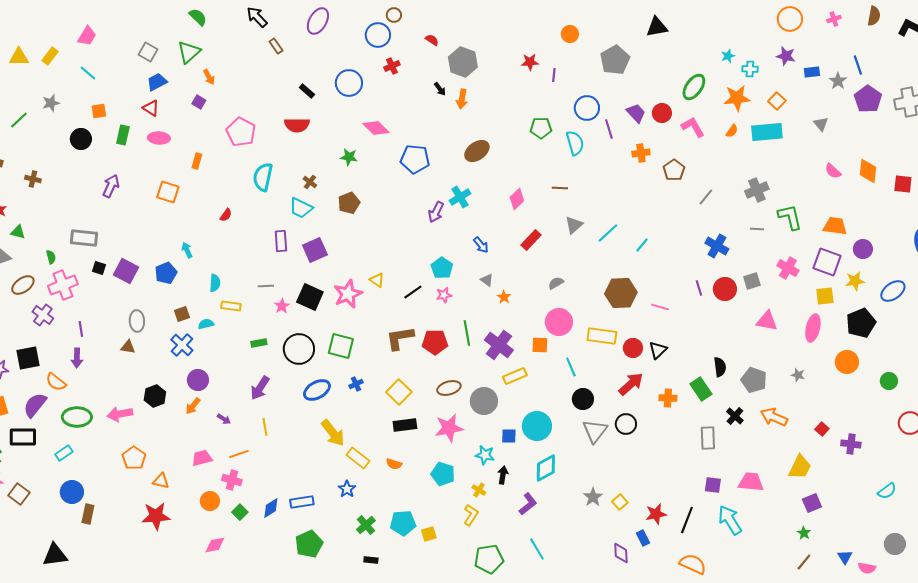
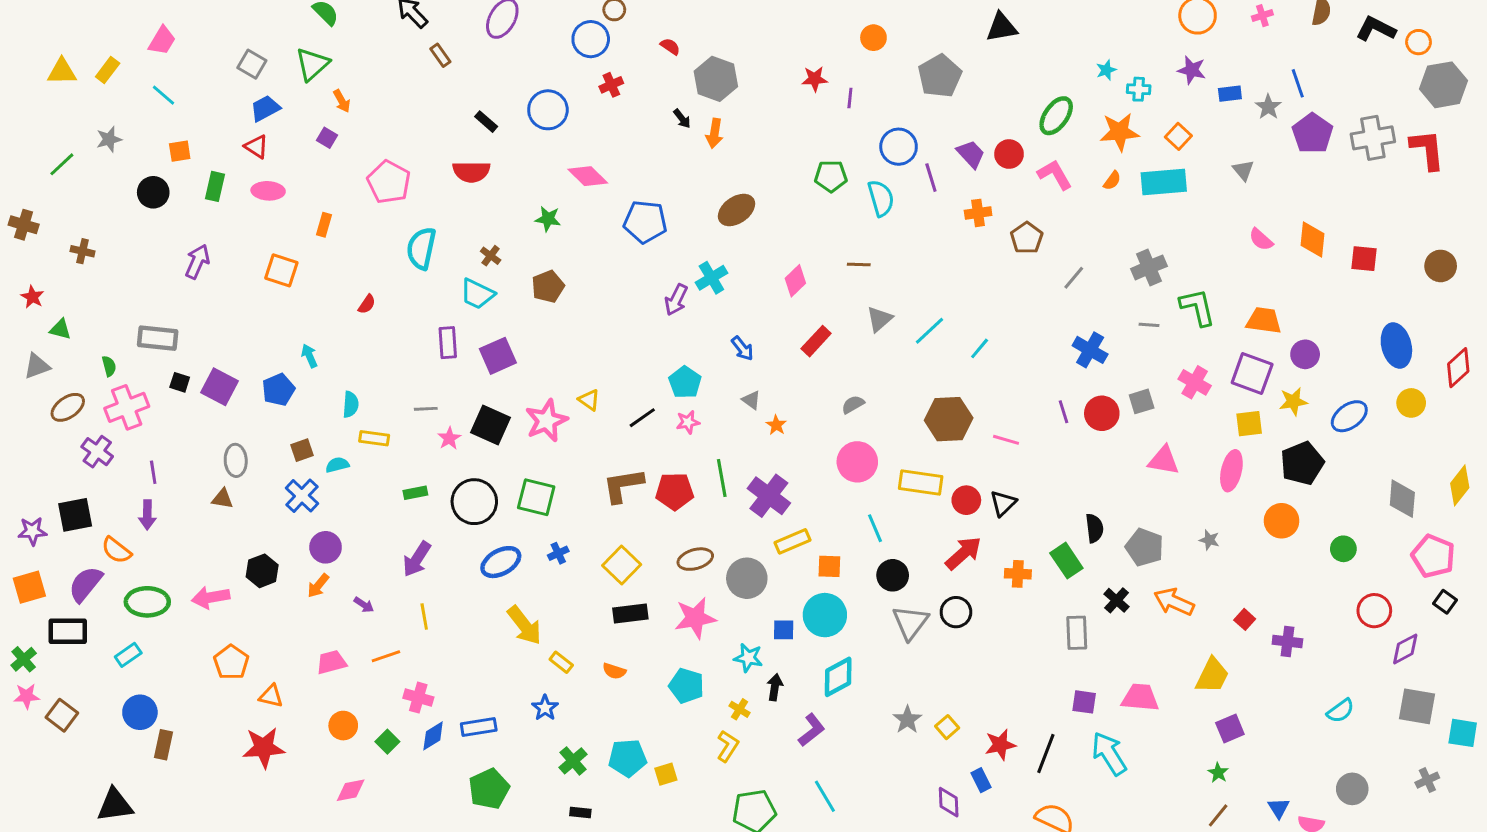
orange square: (540, 345) -> (829, 566), moved
yellow rectangle: (358, 458) -> (561, 662), size x0.7
pink cross: (232, 480) -> (418, 698), moved

